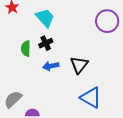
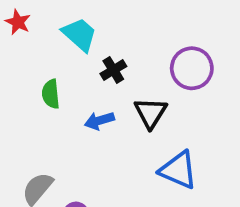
purple circle: (107, 21) -> (192, 68), moved
black cross: (46, 43) -> (113, 70), moved

